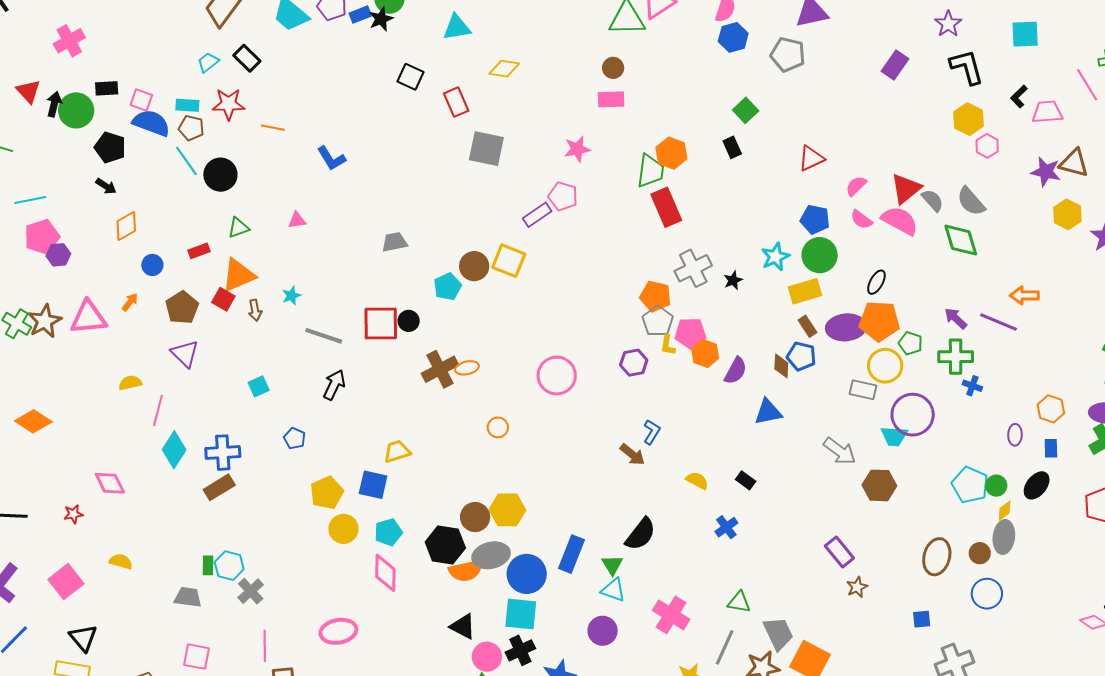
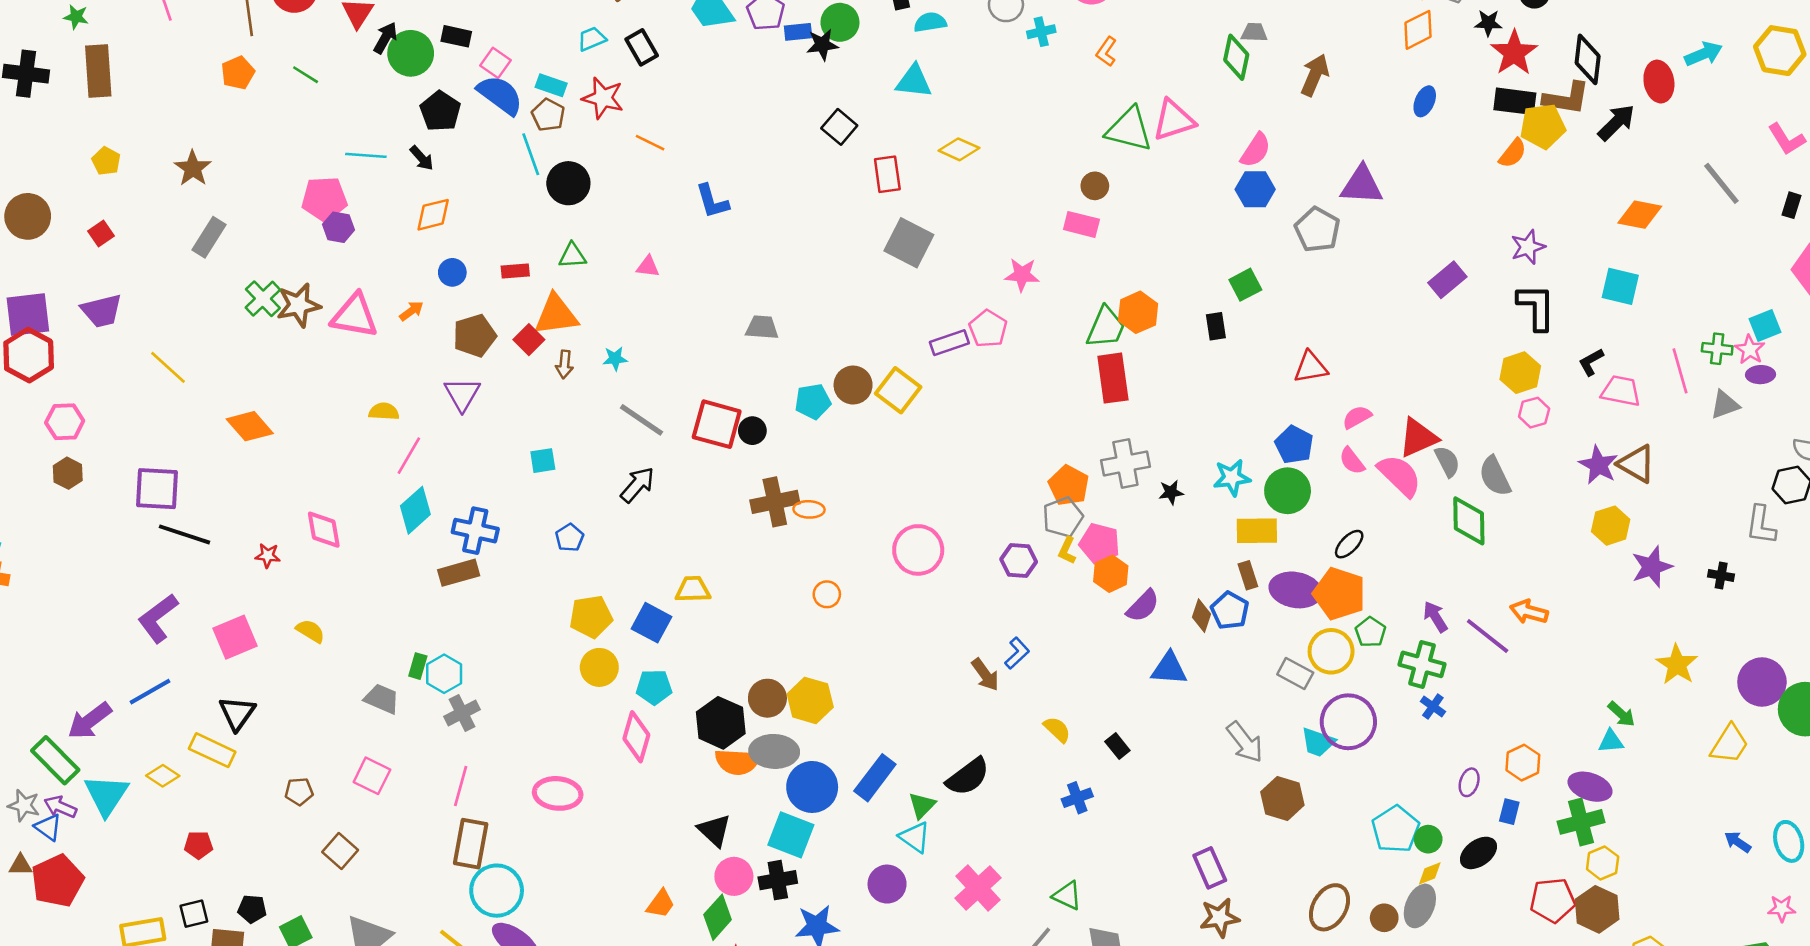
cyan line: (30, 200) -> (366, 155), moved
brown star: (857, 587) -> (1219, 918), size x1.4

